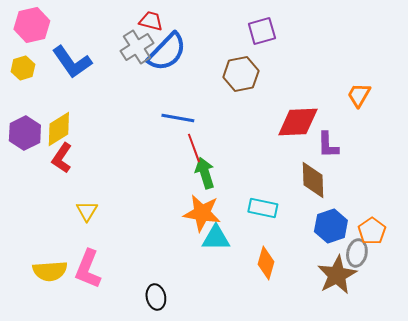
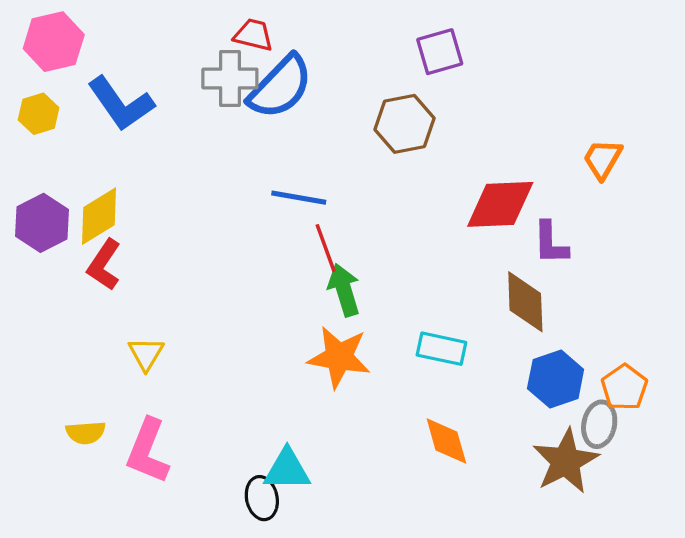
gray cross: (137, 47) -> (230, 79), turned 32
cyan triangle: (216, 238) -> (287, 470), moved
orange diamond: (266, 263) -> (446, 441), turned -32
yellow semicircle: (50, 271) -> (86, 433), moved, size x0.7

